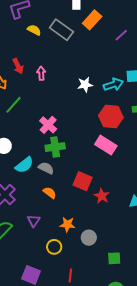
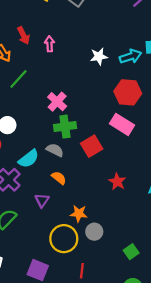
cyan semicircle: (24, 165) -> (29, 159), moved
red square: (83, 181) -> (92, 146), moved, turned 36
purple triangle: (34, 221) -> (42, 200), moved
gray circle: (89, 238) -> (94, 232), moved
yellow circle: (54, 247) -> (64, 239), size x1.6
green square: (114, 258) -> (131, 252), turned -32

